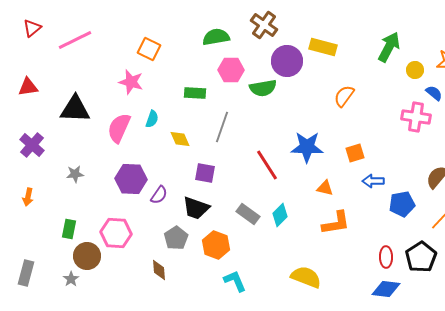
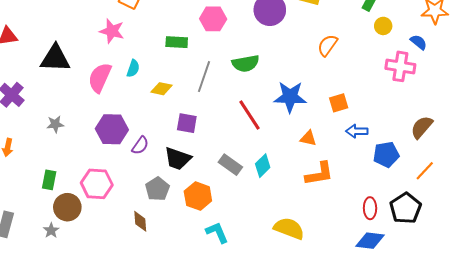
yellow circle: (415, 70) -> (383, 26), moved
green semicircle: (263, 88) -> (245, 63), moved
yellow diamond: (180, 139) -> (161, 89), turned -55

